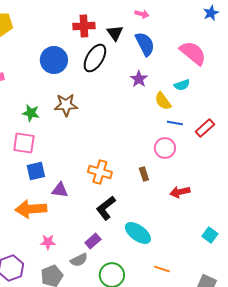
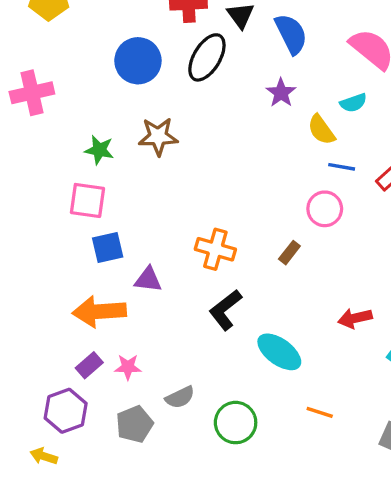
brown rectangle: (144, 174) -> (289, 253), turned 56
red arrow: (180, 192) -> (355, 318), moved
purple rectangle: (93, 241) -> (89, 365), moved

